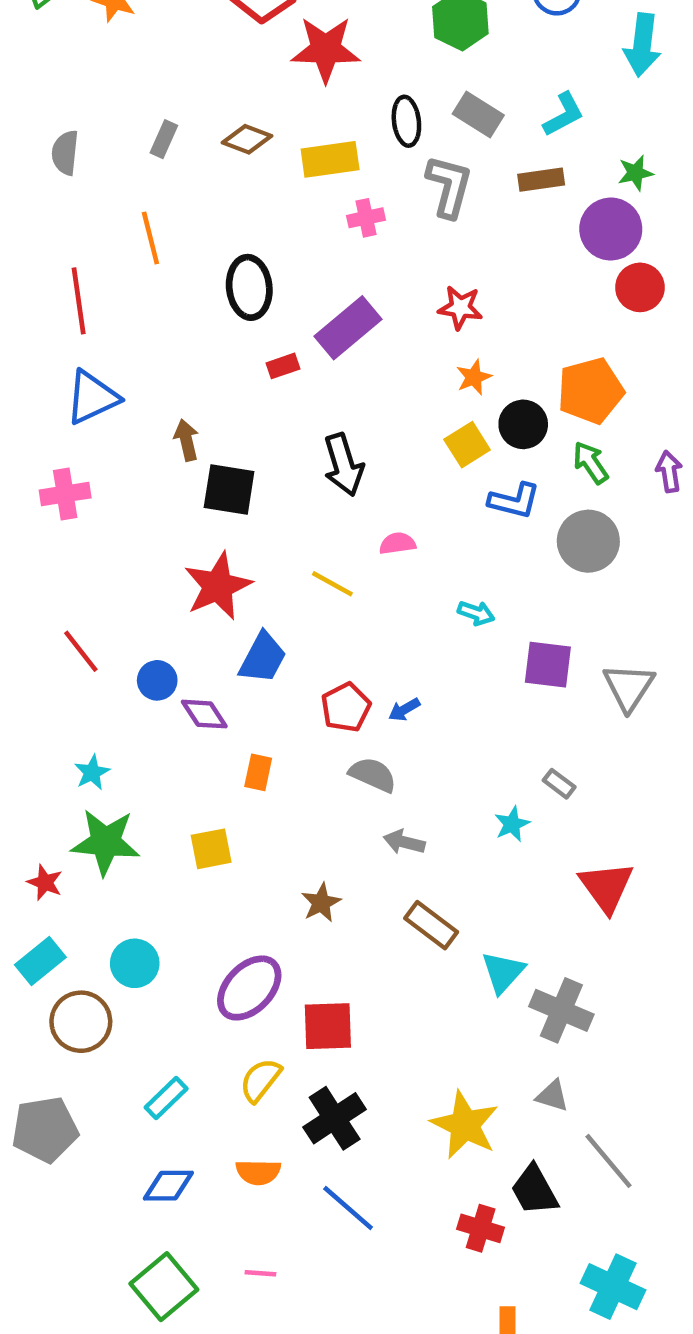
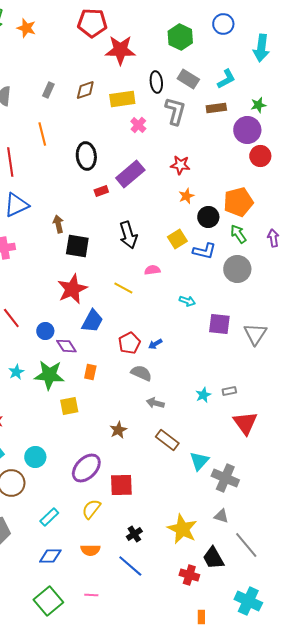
brown diamond: (247, 139) -> (85, 90), turned -40
pink cross: (366, 218) -> (138, 125), turned -35
yellow square: (467, 445) -> (177, 239), moved
gray rectangle: (559, 784) -> (229, 391), moved, turned -48
green star: (106, 842) -> (49, 375), moved
black cross: (335, 1118) -> (134, 534), moved, size x0.6

